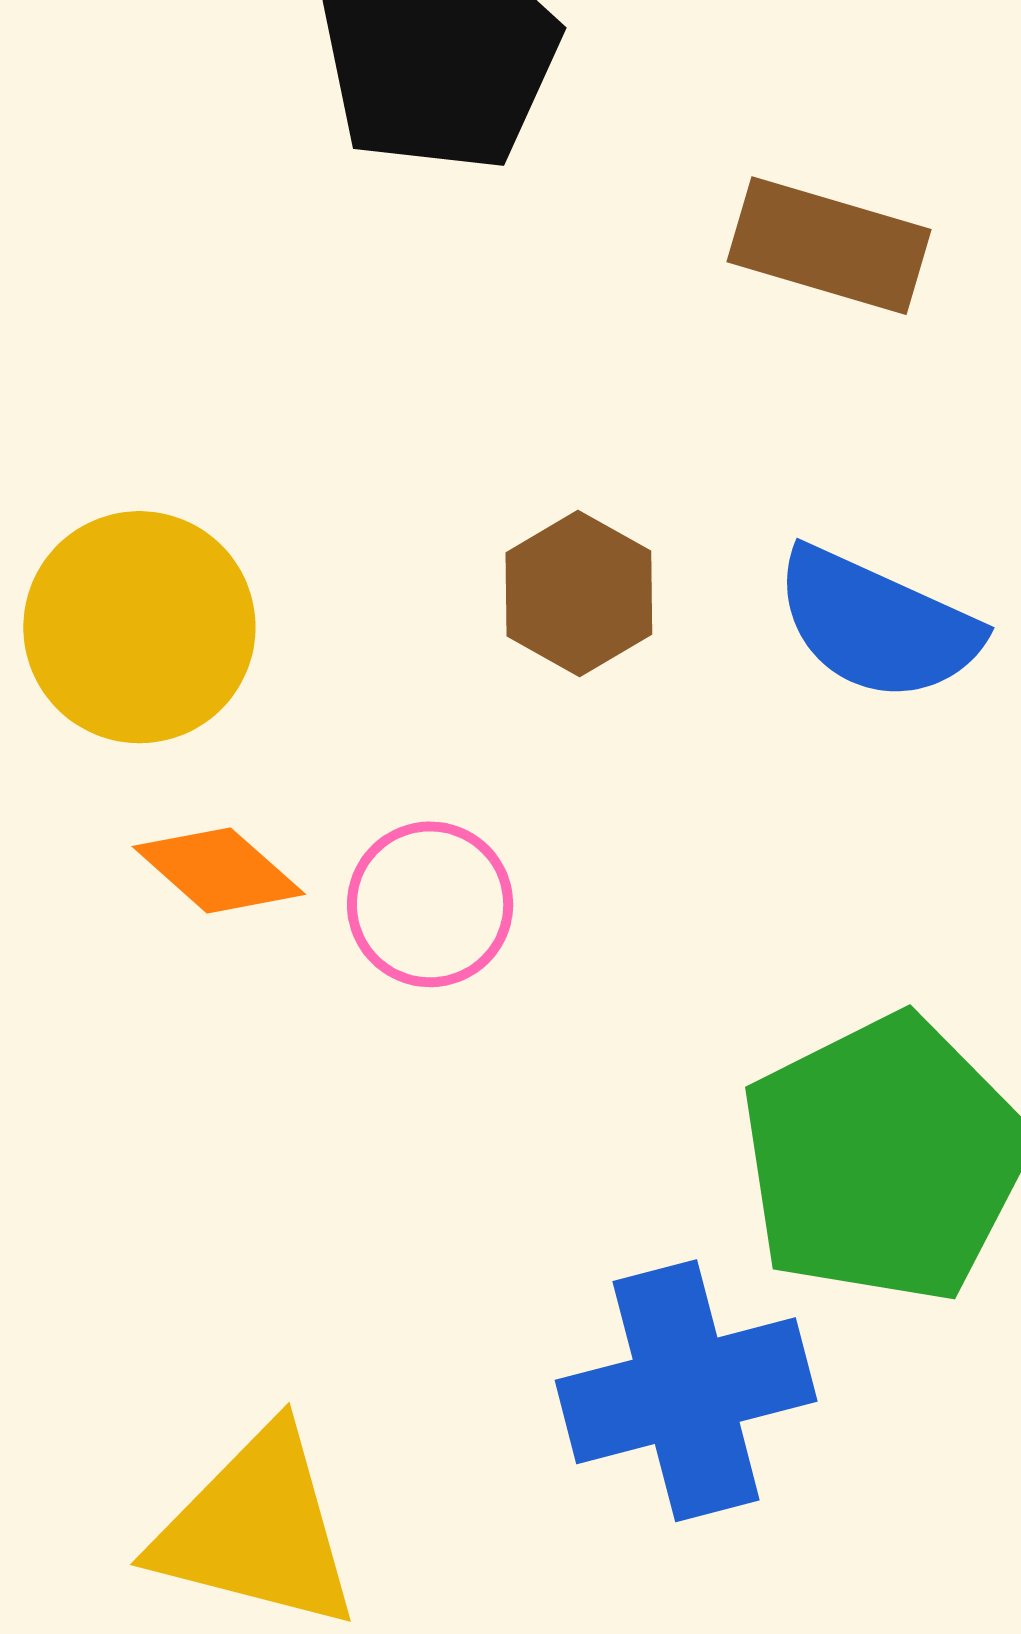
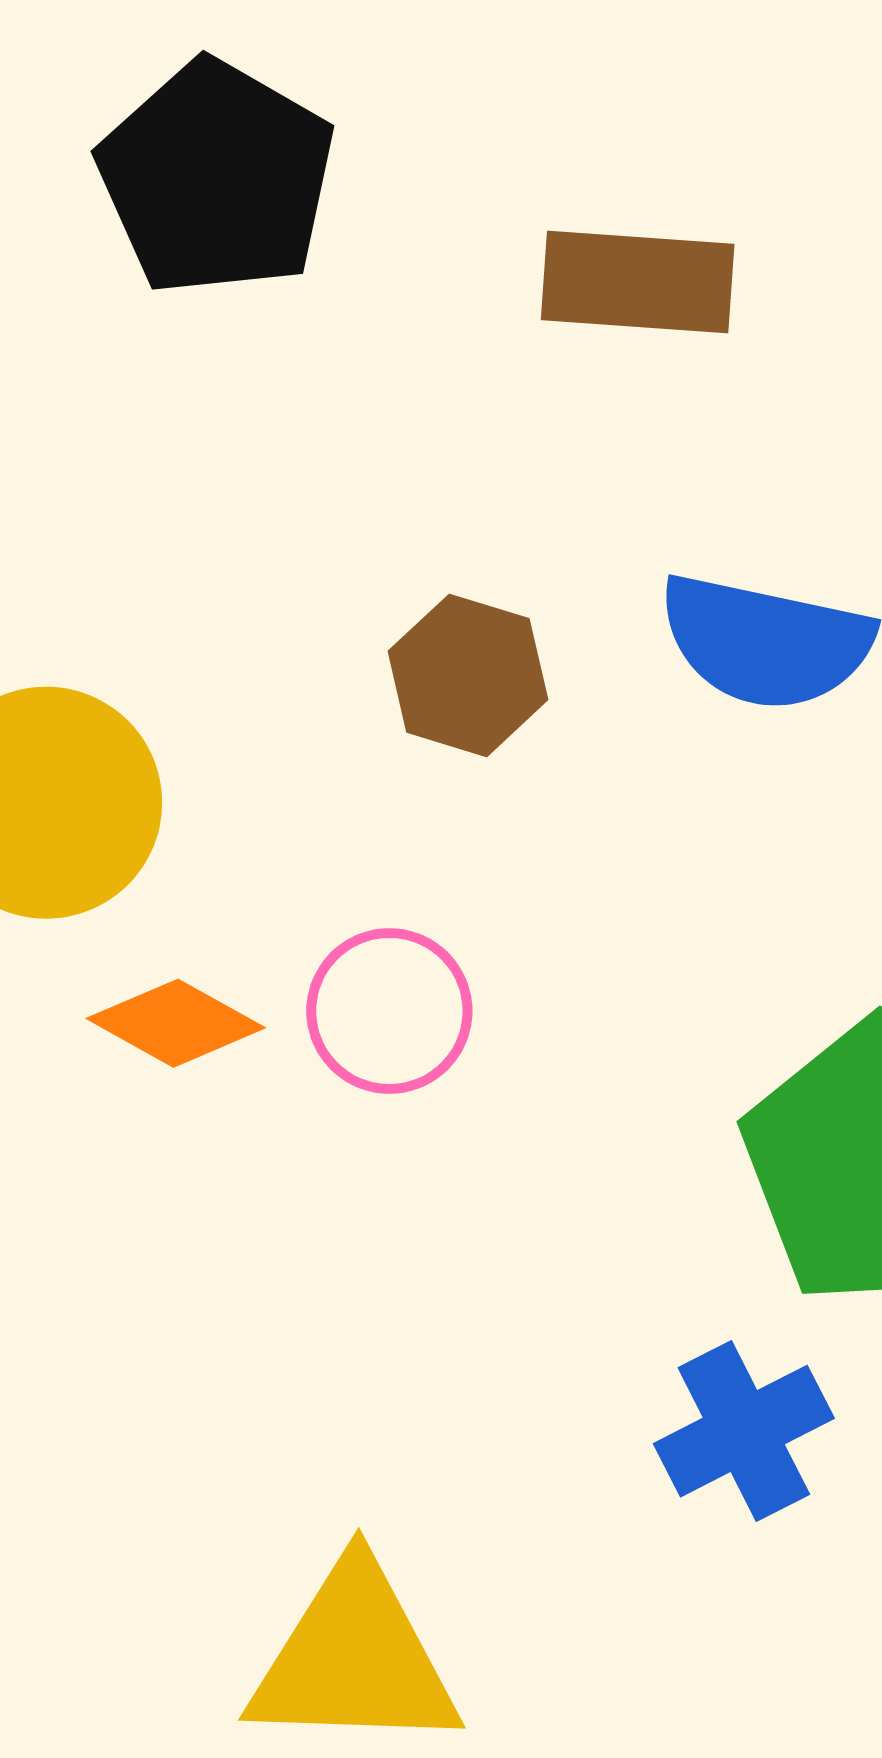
blue cross: (686, 1391) -> (744, 1431), size x0.7

